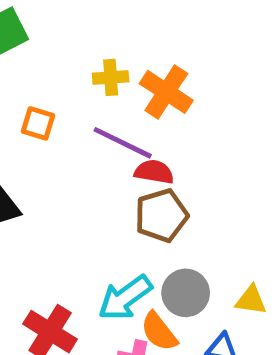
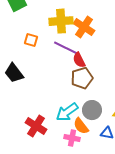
yellow cross: (111, 77) -> (61, 21), size x1.6
red semicircle: (154, 172) -> (79, 60), turned -126

